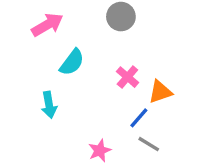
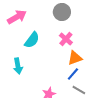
pink cross: (127, 77) -> (66, 39), moved
orange triangle: (160, 92) -> (75, 58), moved

